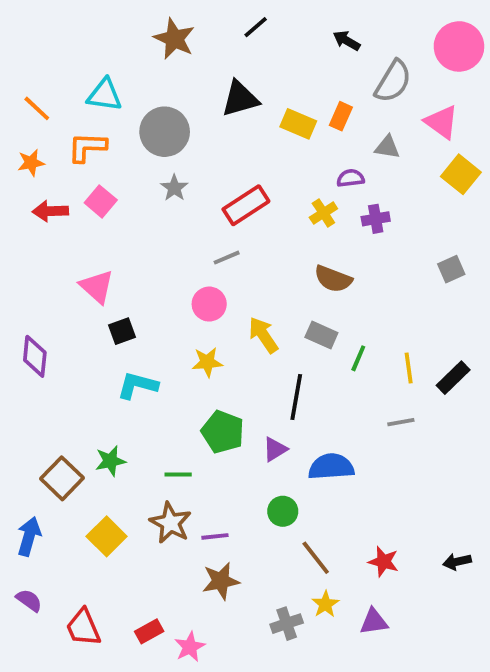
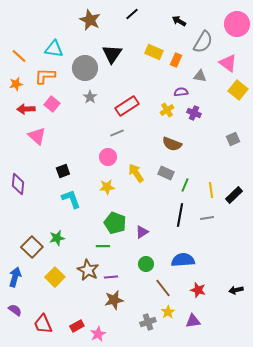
black triangle: (240, 99) -> (112, 54), moved, turned -40
yellow rectangle: (298, 124) -> (154, 52), moved
purple cross: (376, 219) -> (194, 113), turned 32
pink triangle: (97, 287) -> (37, 136), moved
cyan L-shape: (137, 385) -> (71, 199), turned 55
black line: (296, 397) -> (180, 215), moved
blue semicircle: (331, 467) -> (183, 260), moved
green line: (178, 474) -> (103, 246), moved

